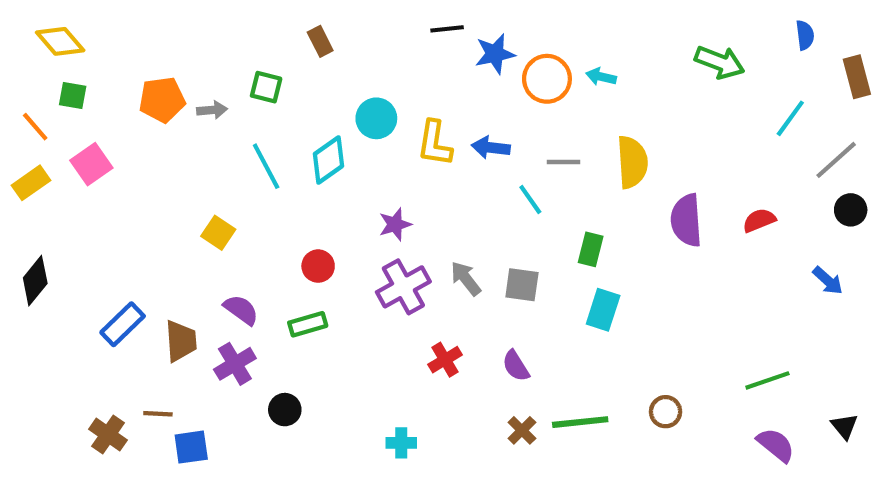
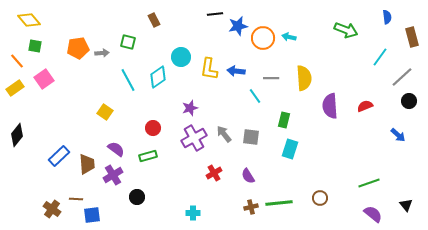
brown cross: (522, 430) -> (251, 207), turned 32

